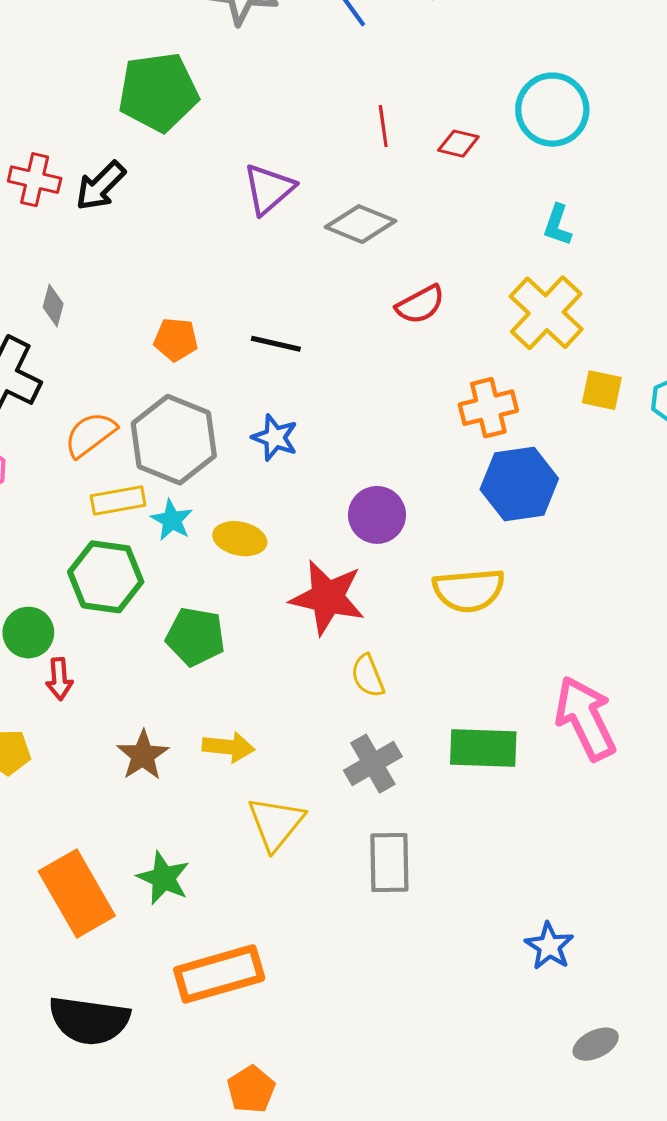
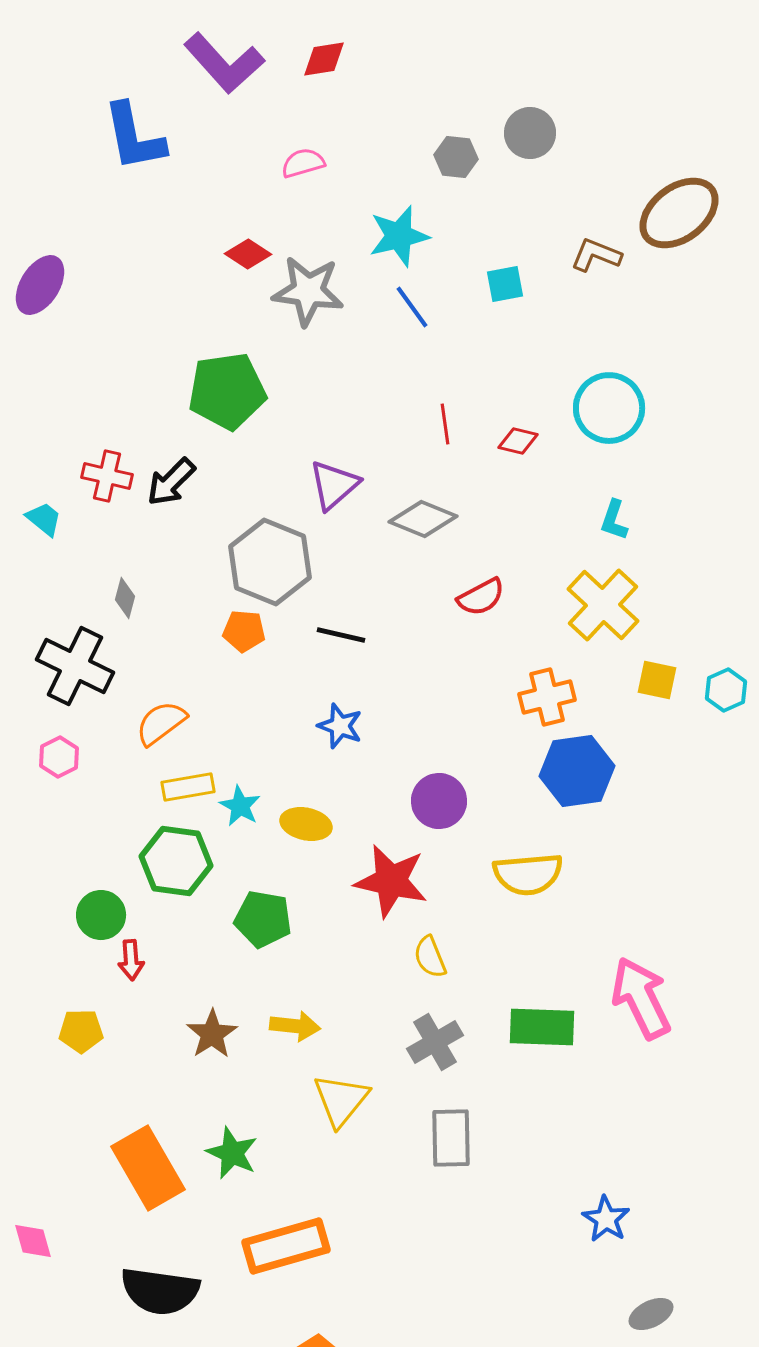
gray hexagon: (174, 440) -> (270, 562), moved

